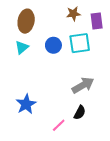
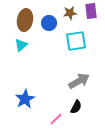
purple rectangle: (97, 21) -> (91, 11), moved
blue circle: (53, 45) -> (49, 23), moved

